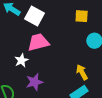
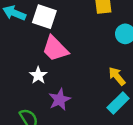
pink trapezoid: (38, 42) -> (55, 49), turned -110

